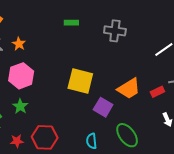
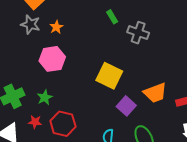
green rectangle: (71, 23) -> (112, 17), turned 48
gray cross: (115, 31) -> (138, 33), moved
green star: (20, 106) -> (45, 97), moved

